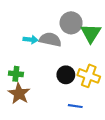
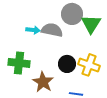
green cross: (16, 74) -> (19, 63), size x1.5
brown star: (19, 94) -> (43, 82), moved

